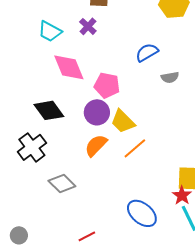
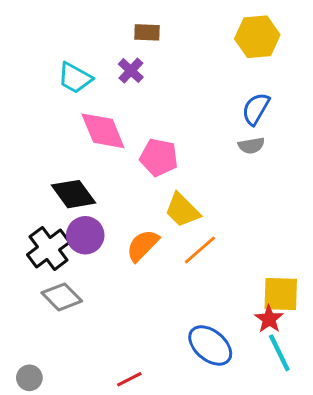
blue semicircle: (147, 52) -> (256, 109), moved, turned -30
purple circle: (97, 112) -> (85, 235), moved
gray diamond: (62, 183) -> (62, 297), moved

